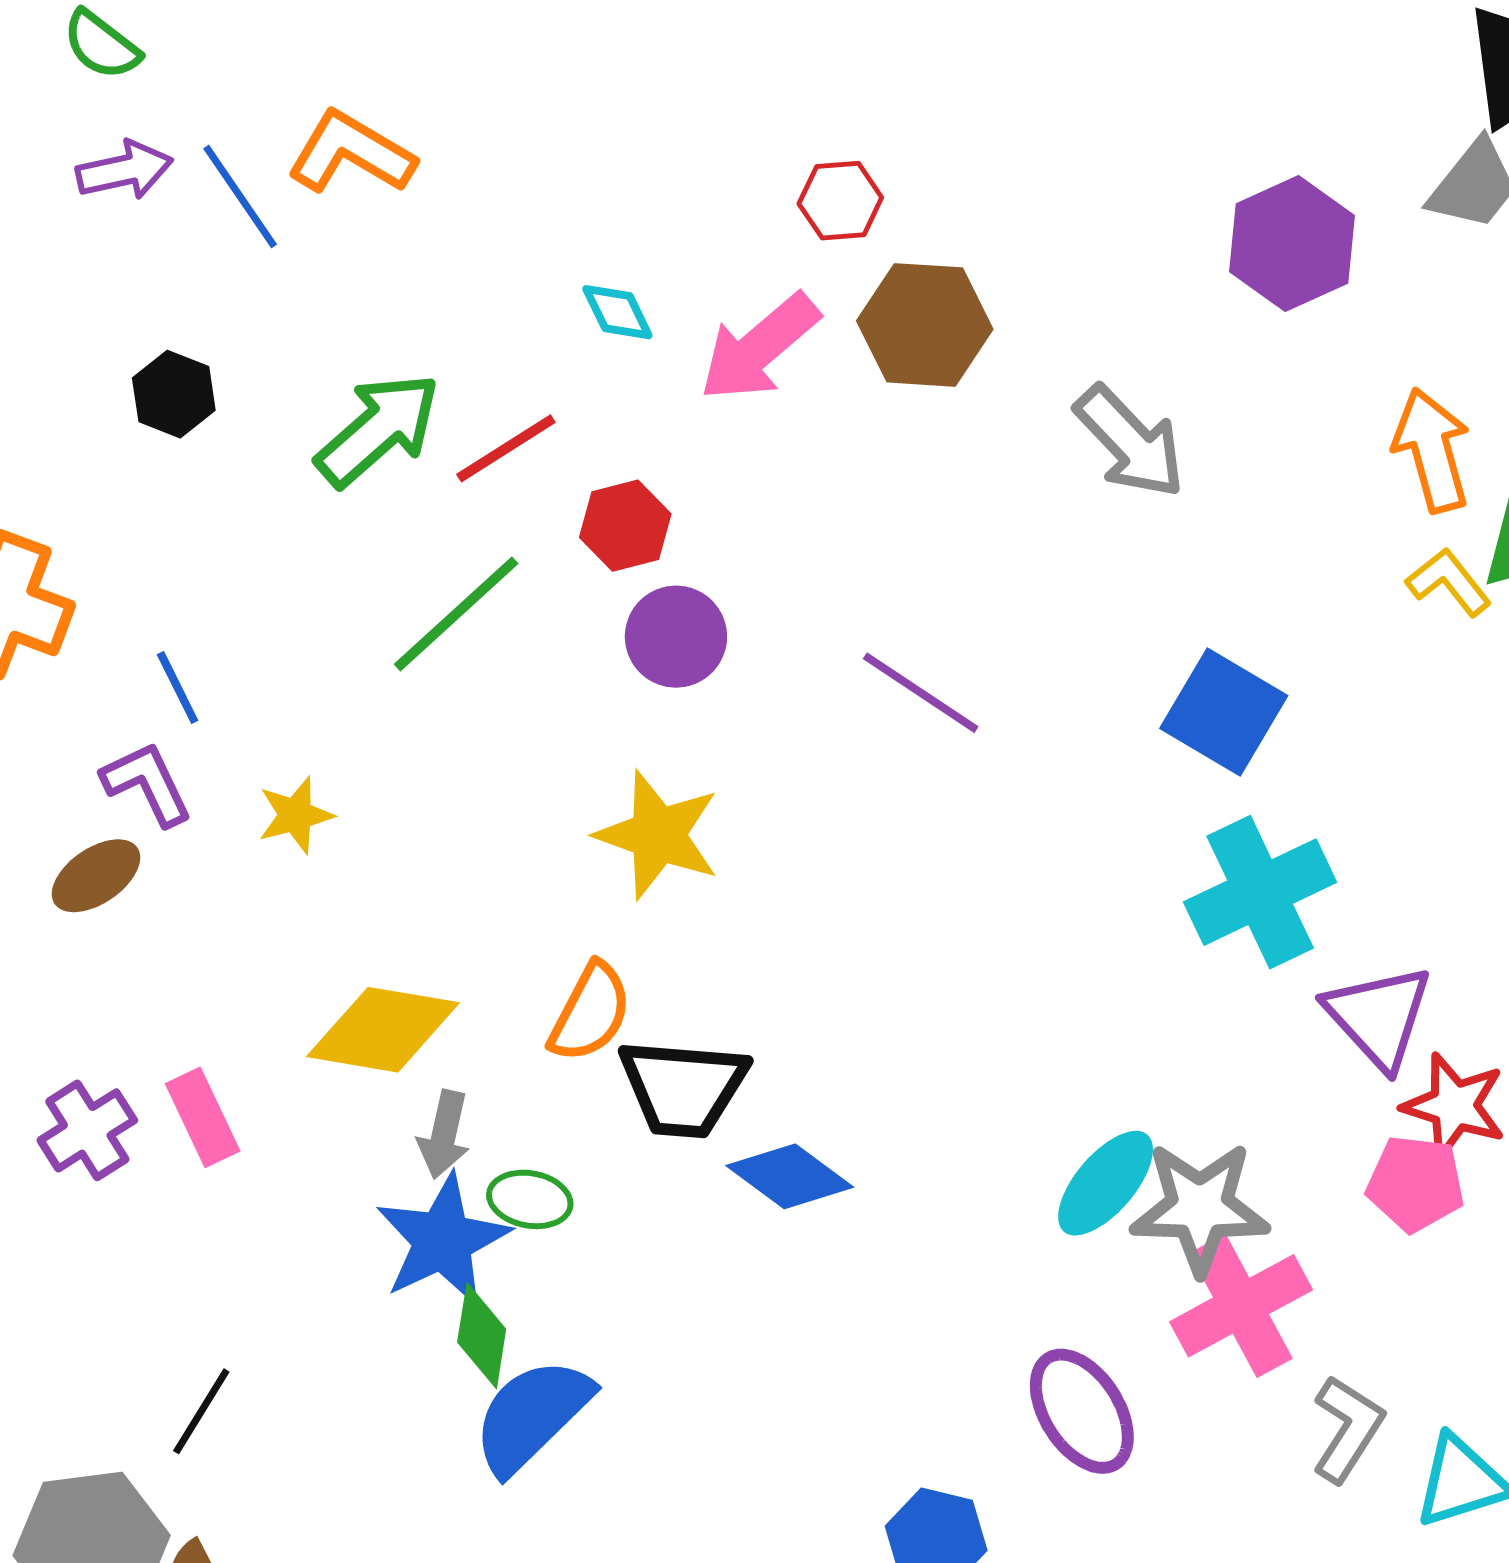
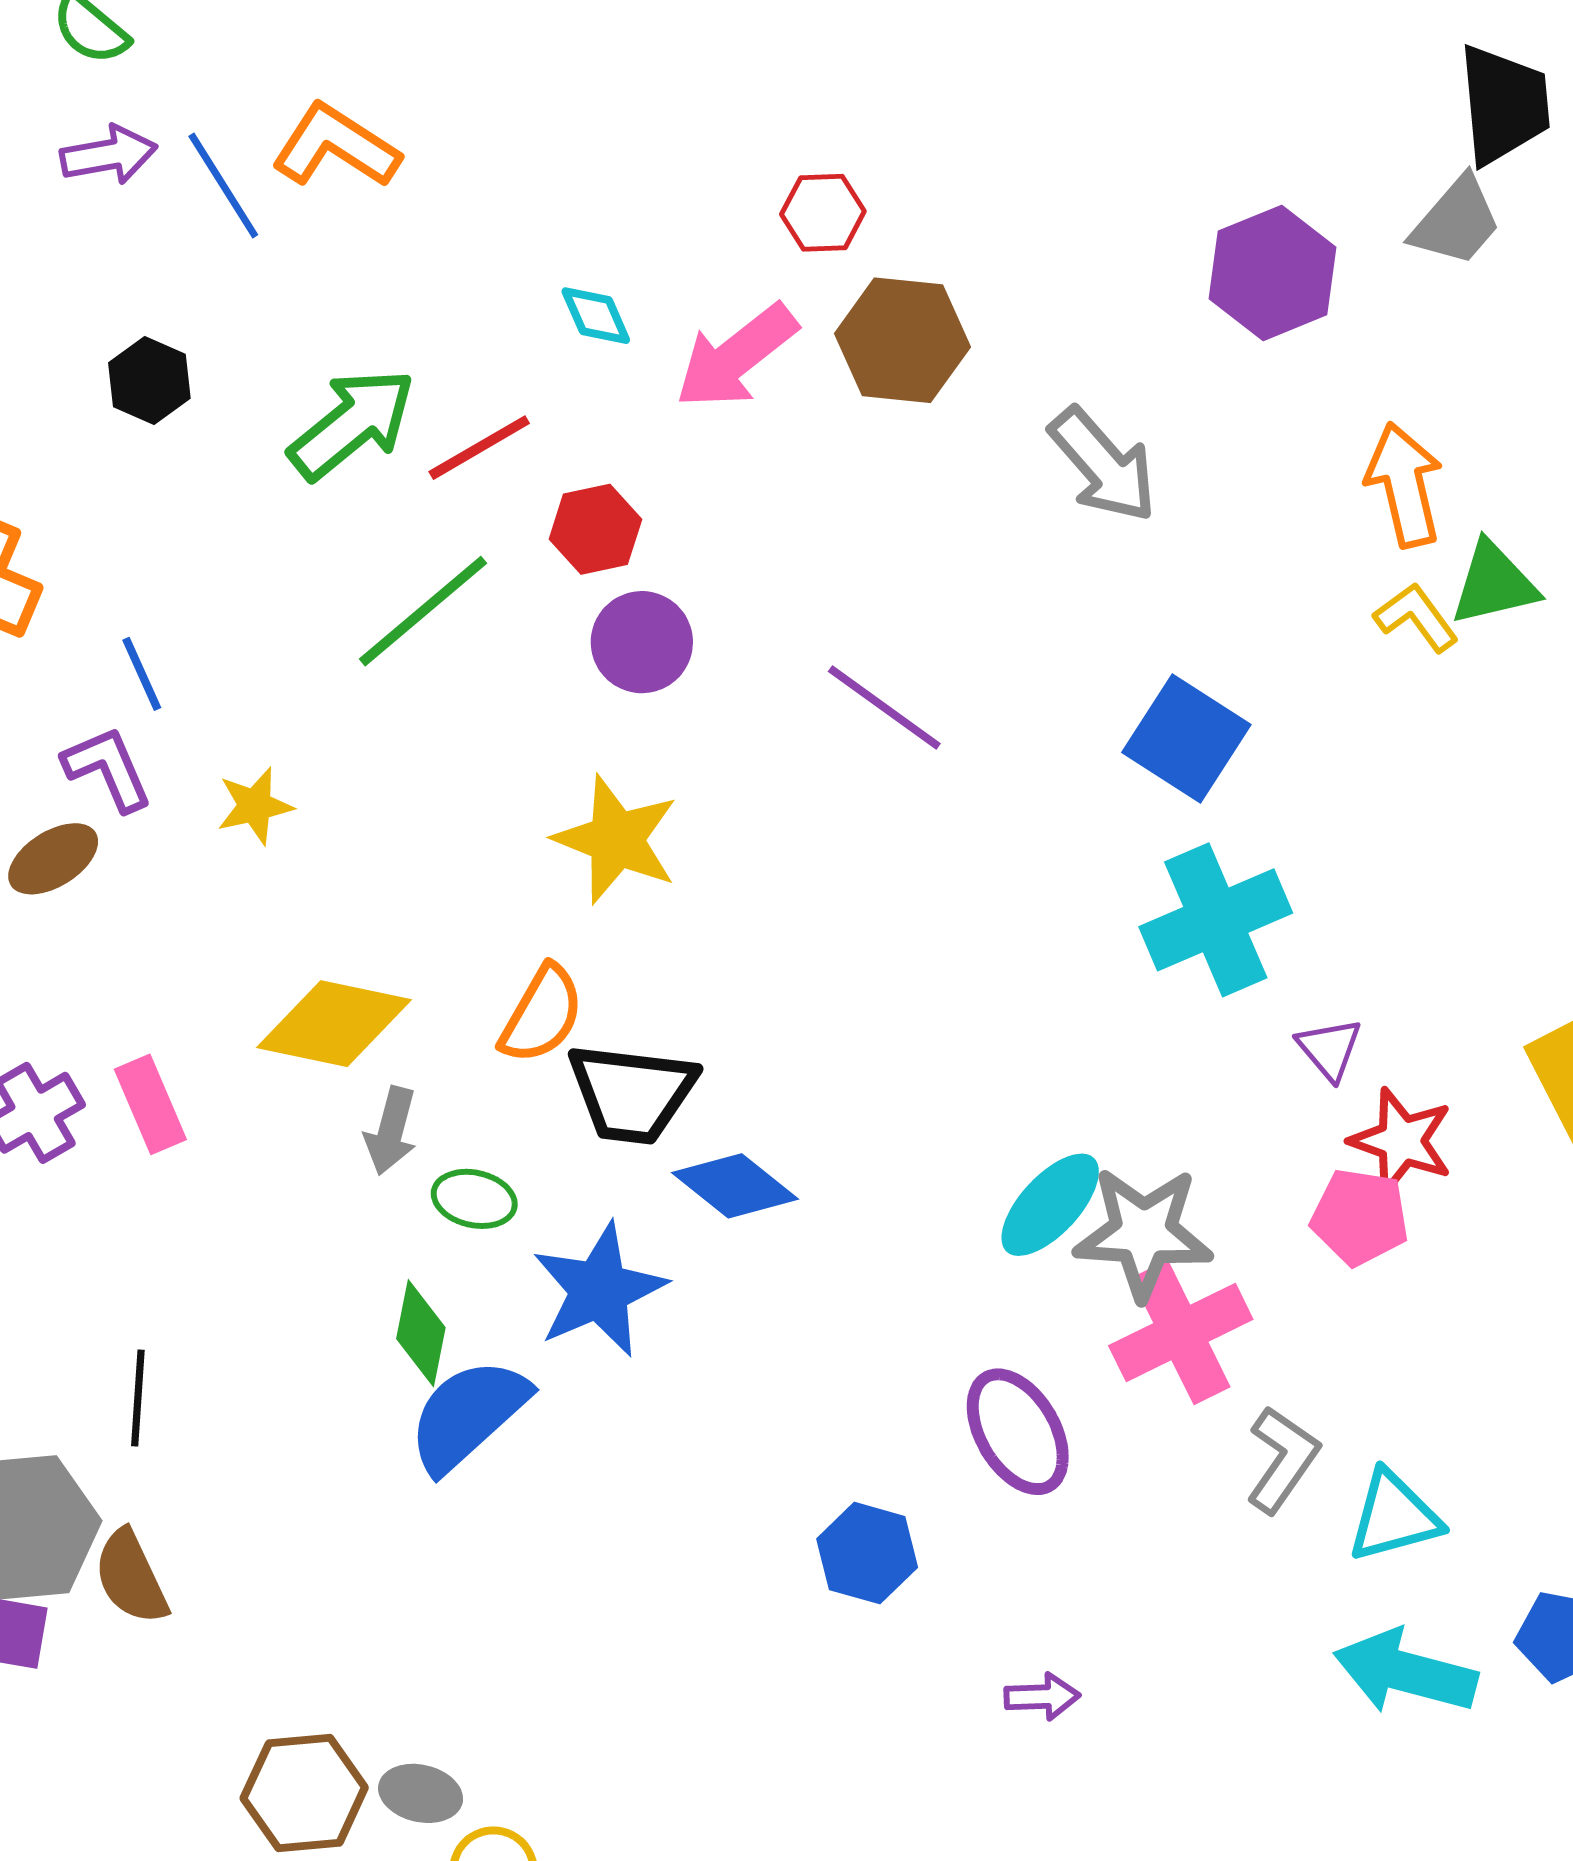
purple triangle: (1379, 1017) -> (1329, 1049), size x0.6
blue star: (443, 1240) -> (599, 1290), moved
black line: (201, 1411) -> (138, 1398), turned -30

